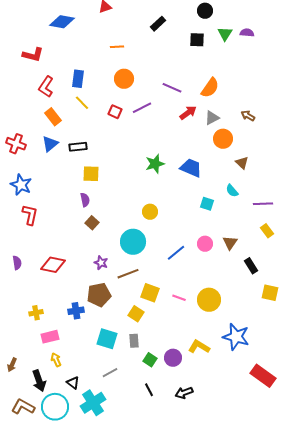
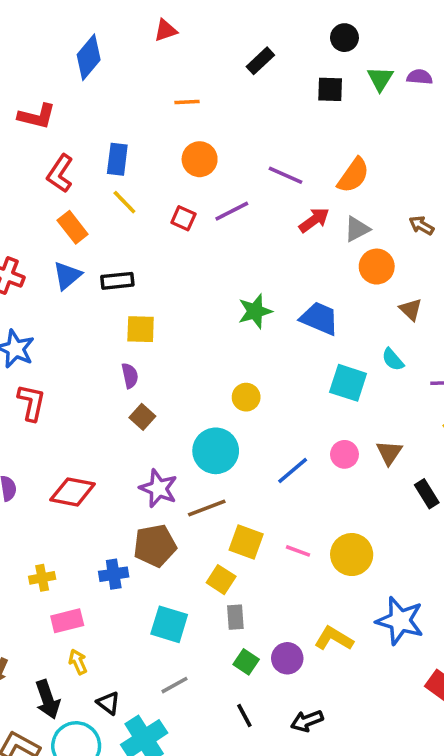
blue diamond: (62, 22) -> (89, 57), turned -60
cyan square: (207, 204) -> (348, 383), size x1.5
purple star: (101, 263) -> (158, 488), size x1.5
gray rectangle: (134, 341) -> (235, 617), moved

